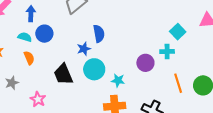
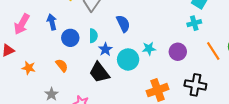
cyan semicircle: (25, 37) -> (93, 36), moved, turned 88
blue star: (84, 49) -> (105, 49), moved
purple circle: (145, 63) -> (178, 52), moved
cyan star: (118, 80) -> (149, 49), moved

